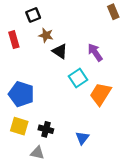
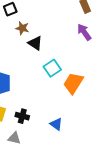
purple arrow: (95, 52) -> (84, 32), moved
blue triangle: (82, 138) -> (56, 124), turned -32

